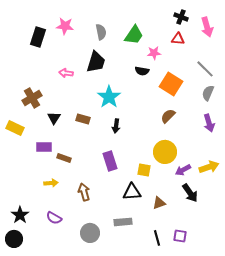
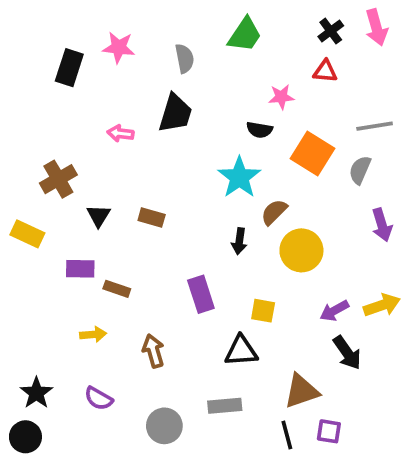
black cross: (181, 17) -> (331, 31), turned 32
pink arrow: (207, 27) -> (376, 27), moved
green trapezoid: (134, 35) -> (245, 35), moved
gray line: (205, 69) -> (375, 126), turned -54
gray semicircle: (208, 93) -> (360, 170), moved
cyan star: (109, 97) -> (239, 177), moved
brown semicircle: (168, 116) -> (274, 212), moved
black arrow: (116, 126) -> (239, 241), moved
yellow circle: (165, 152) -> (301, 250), moved
brown triangle: (159, 203) -> (301, 391), moved, size x1.5

